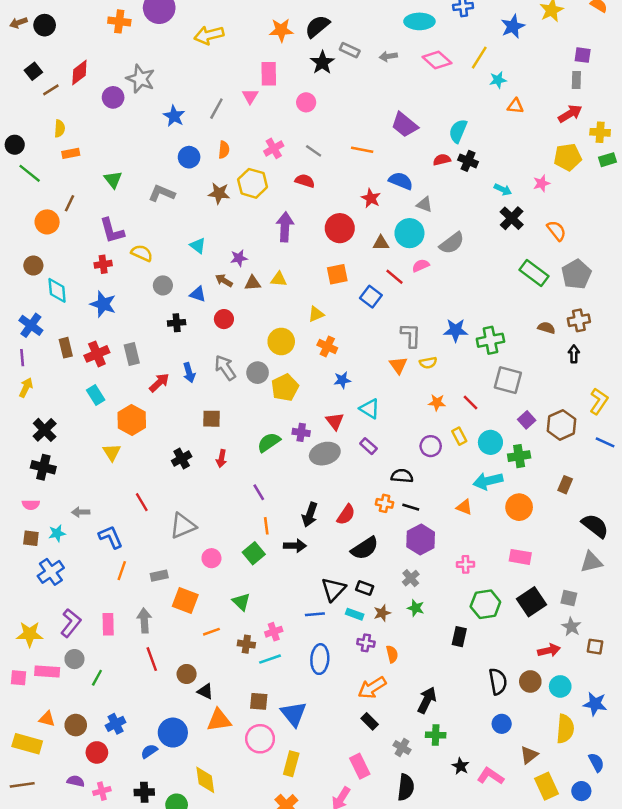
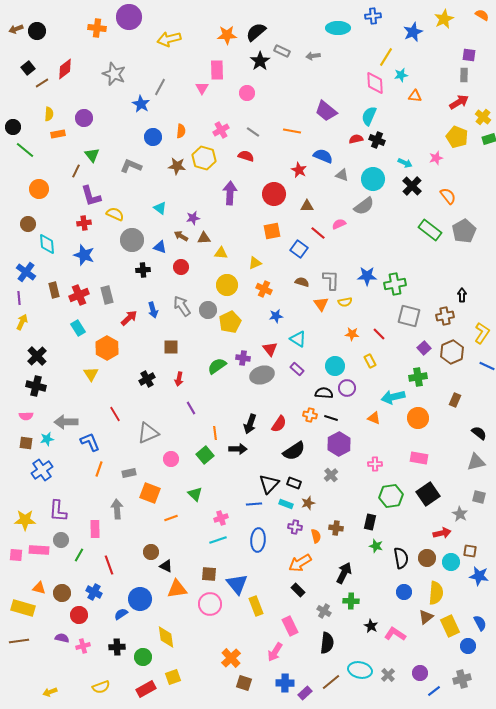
pink diamond: (437, 60) -> (375, 83), moved, turned 45
purple circle: (113, 97) -> (84, 118), moved
gray line: (216, 109) -> (160, 87), moved
yellow cross: (600, 132) -> (483, 117), turned 35
yellow pentagon: (568, 157) -> (457, 137), turned 30
brown line: (69, 203) -> (76, 171), moved
cyan circle: (409, 233) -> (373, 179), moved
yellow triangle: (279, 279) -> (221, 253), moved
gray circle: (163, 285) -> (132, 240), size x1.5
brown cross: (579, 320) -> (445, 316), moved
brown semicircle: (546, 328) -> (302, 282), moved
cyan circle: (490, 442) -> (335, 366), moved
purple circle: (431, 446) -> (347, 388), moved
purple line: (259, 492) -> (191, 408), moved
gray arrow: (81, 512) -> (66, 422), size x1.6
black semicircle: (595, 526) -> (479, 433), size x0.7
gray square: (569, 598) -> (479, 497), moved
green star: (416, 608) -> (376, 546), moved
purple L-shape: (71, 623) -> (58, 511), turned 145
pink rectangle: (108, 624) -> (95, 529), moved
brown cross: (246, 644) -> (336, 528), moved
brown square: (595, 647) -> (470, 551), moved
red line: (152, 659) -> (109, 565), moved
blue cross: (116, 724) -> (94, 592), turned -35
yellow semicircle: (565, 729) -> (436, 593), moved
yellow rectangle: (291, 764) -> (256, 606), moved, turned -36
yellow rectangle: (546, 786) -> (450, 626), moved

